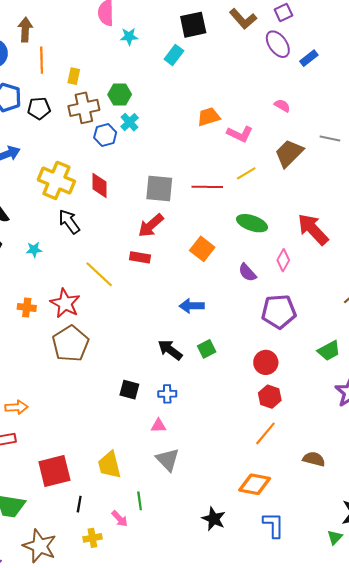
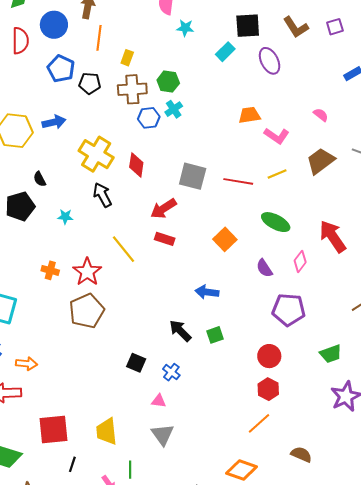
purple ellipse: (278, 44) -> (270, 61), moved
red arrow: (151, 226) -> (163, 209), moved
blue cross: (167, 394) -> (171, 372), turned 30

